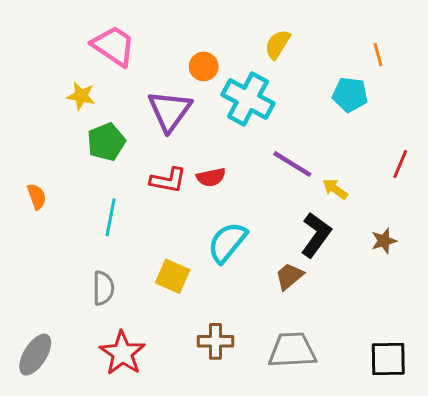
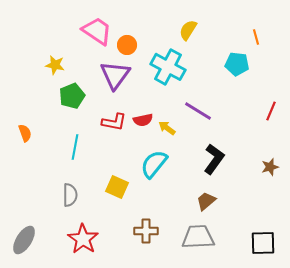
pink trapezoid: (114, 46) -> (97, 31), moved
orange circle: (204, 66) -> (127, 45), moved
yellow arrow: (335, 189) -> (167, 128), moved
brown star: (384, 241) -> (270, 167), moved
brown trapezoid: (289, 276) -> (206, 201), moved

